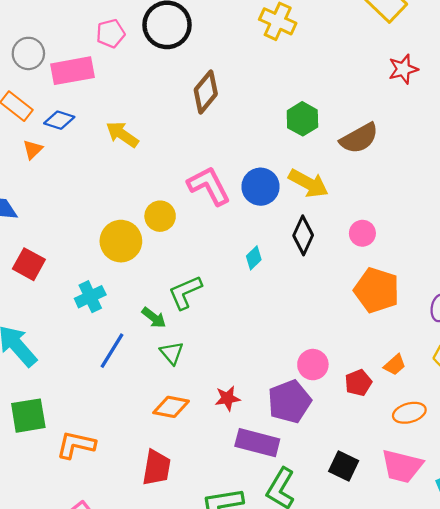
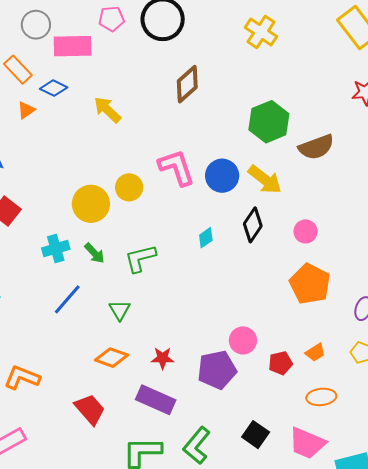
green hexagon: (302, 119) -> (269, 122), size x1.4
green arrow: (154, 318) -> (95, 253), moved
purple rectangle: (257, 443) -> (156, 400), moved
red trapezoid: (157, 468) -> (90, 409), turned -60

